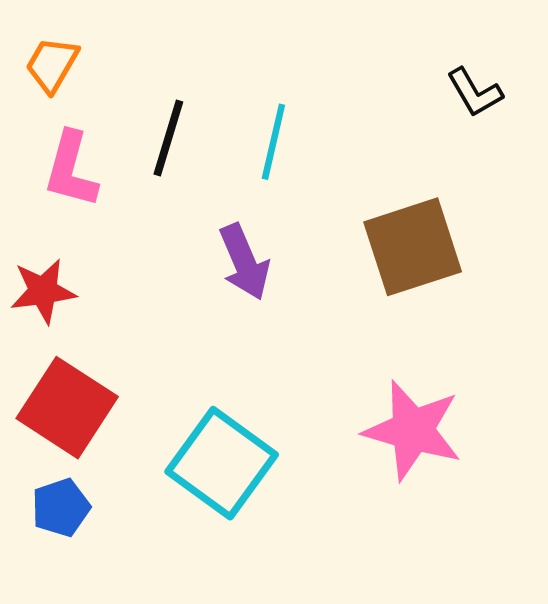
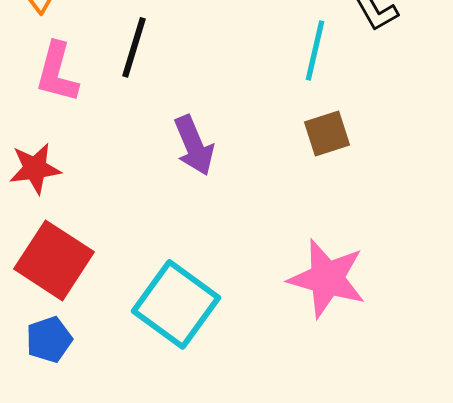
cyan line: (273, 142) -> (315, 50), moved
brown square: (413, 247) -> (327, 133), size x0.6

